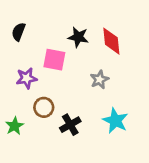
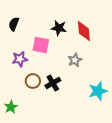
cyan star: (115, 121) -> (98, 91), moved, turned 30
black cross: (70, 125) -> (53, 83), moved
green star: (15, 126) -> (11, 107), moved

